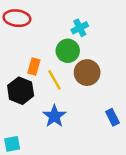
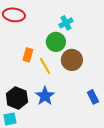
black hexagon: (21, 91) -> (17, 98), moved

